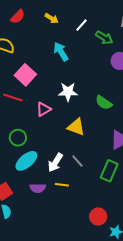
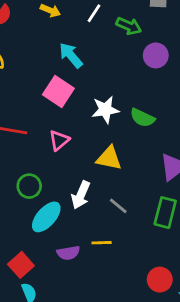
pink square: (25, 75) -> (58, 91), moved
white star: (68, 92) -> (105, 110), moved
white arrow: (55, 163) -> (81, 195), moved

